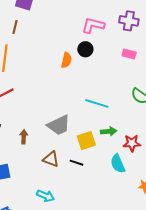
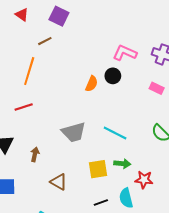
brown line: (15, 27) -> (45, 41), turned 40
gray trapezoid: (59, 125) -> (74, 132), moved
black line: (76, 163) -> (101, 202), moved, turned -48

